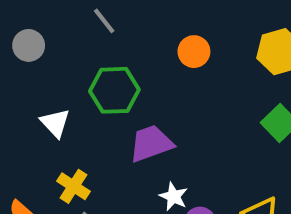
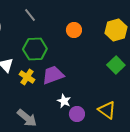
yellow cross: (73, 186) -> (27, 77), moved

